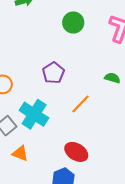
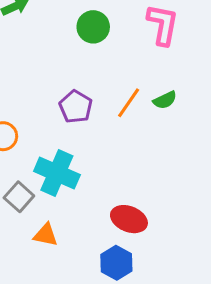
green semicircle: (112, 78) -> (165, 100), turned 147
orange line: (80, 104) -> (129, 103), moved

